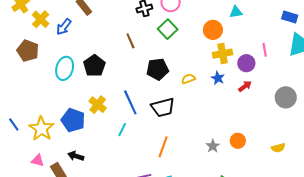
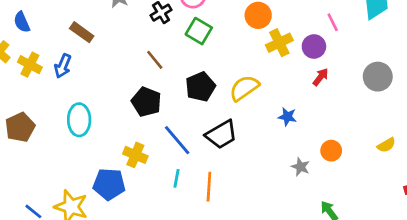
brown pentagon: (28, 51) -> (20, 127), moved, turned -30
black pentagon: (94, 66) -> (146, 102), moved
blue star: (218, 78) -> (287, 117), moved
yellow semicircle: (188, 79) -> (244, 88), size x1.6
orange line: (163, 147) -> (209, 187), moved

